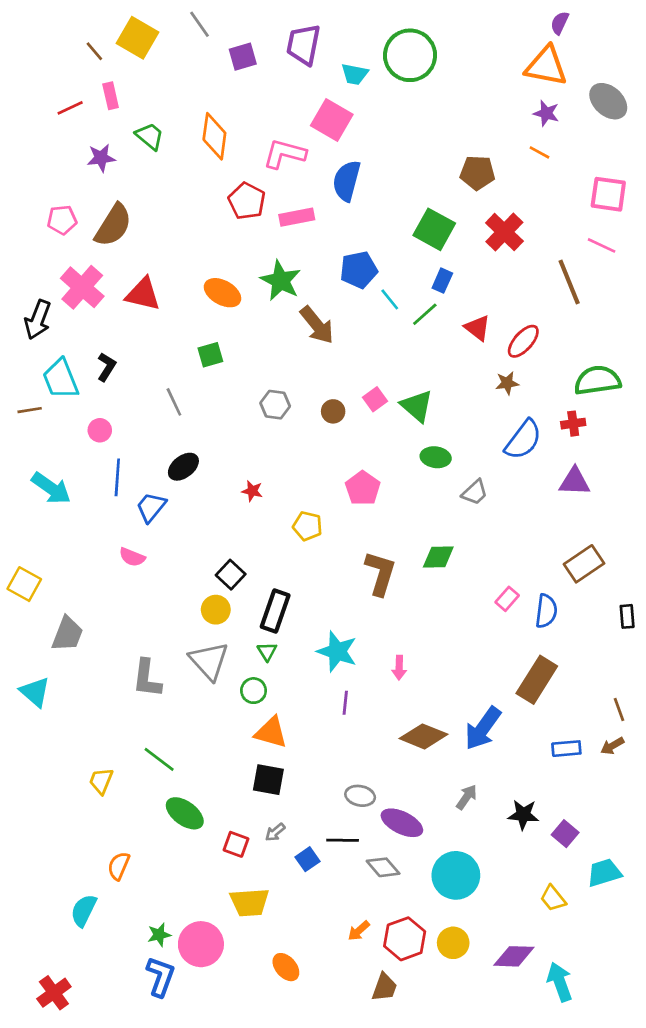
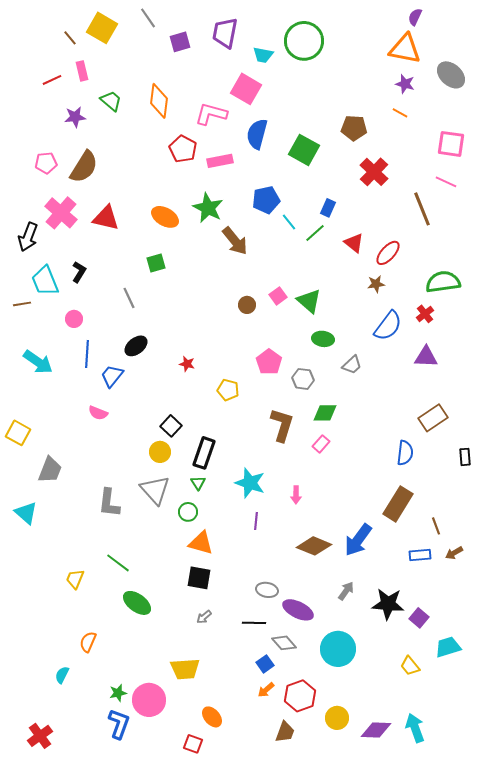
green square: (434, 229) -> (304, 150), moved
gray hexagon: (275, 405) -> (303, 379), moved
red cross: (573, 424) -> (425, 314), turned -30
pink rectangle: (507, 599) -> (321, 444), moved
brown line: (619, 709) -> (436, 526), moved
black star: (523, 815) -> (388, 604), size x1.4
red square: (236, 844) -> (193, 744), moved
blue square: (307, 859) -> (265, 664), moved
cyan semicircle: (84, 910) -> (62, 675), size x0.7
yellow circle: (453, 943) -> (337, 718), moved
purple diamond: (514, 956) -> (376, 730), moved

